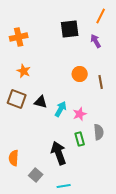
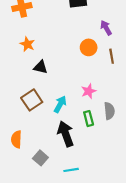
purple arrow: (96, 41) -> (106, 28), moved
brown square: (17, 99) -> (32, 100), moved, turned 36
black triangle: (41, 102) -> (40, 67), moved
cyan arrow: (61, 109) -> (60, 104), moved

